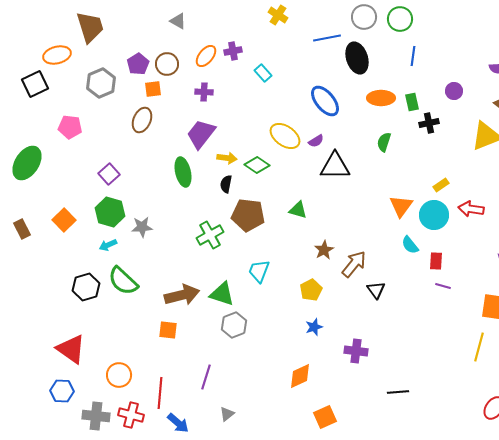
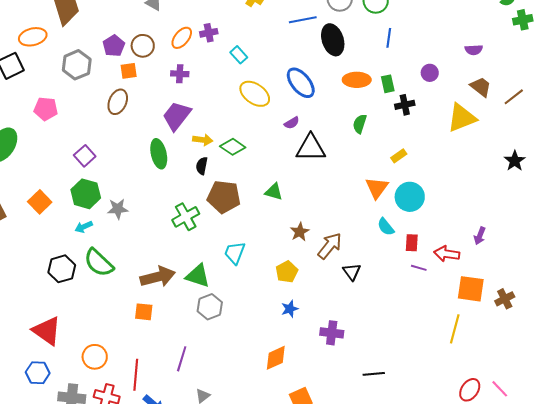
yellow ellipse: (285, 136) -> (255, 94), moved
yellow rectangle: (441, 185) -> (399, 156), moved
red arrow: (471, 209) -> (447, 254), moved

